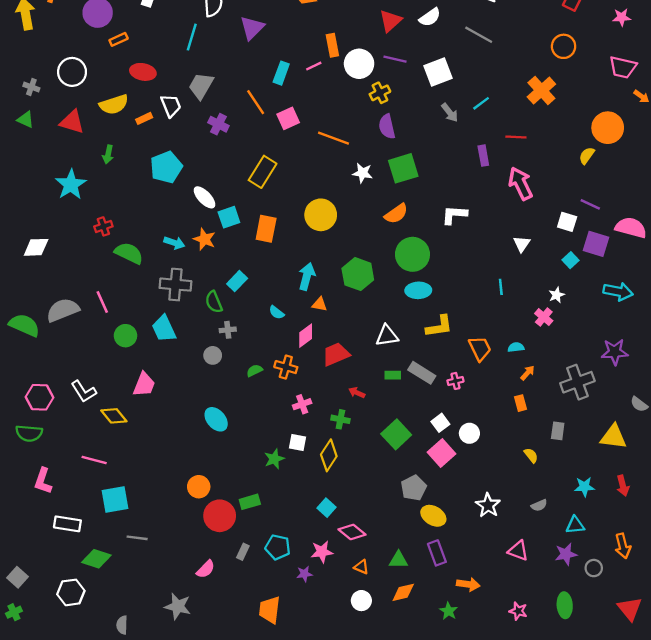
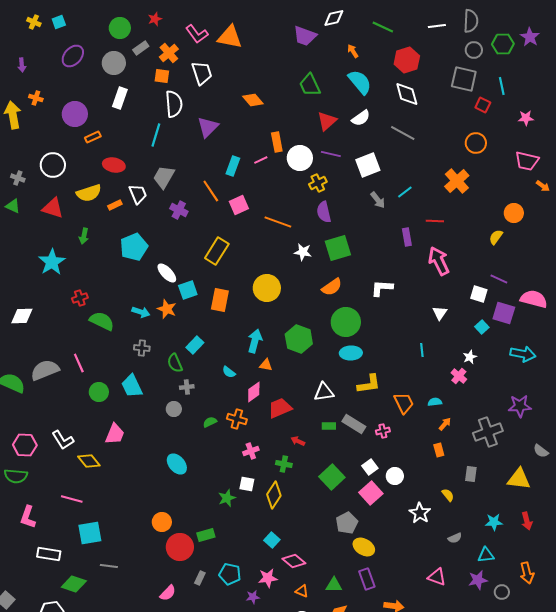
orange circle: (608, 128) -> (514, 213), size x0.7
gray cross: (175, 285) -> (142, 348), size x0.6
white star: (488, 505) -> (420, 513), moved

